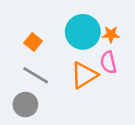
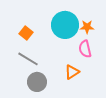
orange triangle: (84, 75) -> (72, 72), moved, size x0.7
gray circle: (25, 105) -> (37, 82), moved

